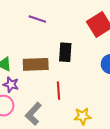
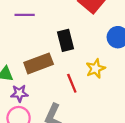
yellow star: (83, 116) -> (95, 69), moved

